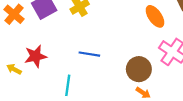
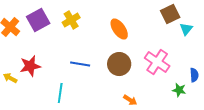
orange ellipse: (155, 16) -> (119, 29), moved
brown circle: (139, 69) -> (119, 64), moved

